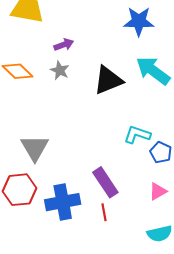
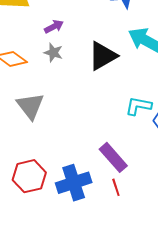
gray triangle: (35, 148) -> (30, 106), moved

